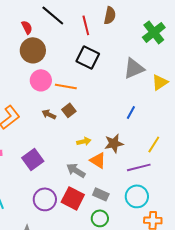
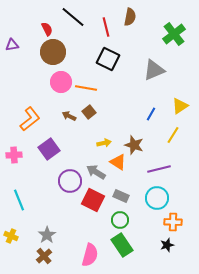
yellow triangle: (160, 82) -> (180, 106), moved
brown star: (114, 143) -> (134, 145), turned 30
yellow line: (154, 144) -> (173, 135), moved
purple square: (33, 159) -> (49, 149), moved
purple circle: (45, 199) -> (70, 181), moved

